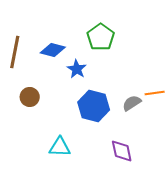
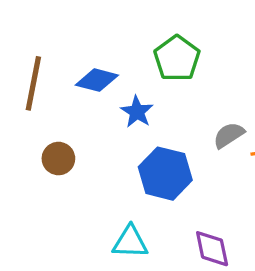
gray semicircle: (132, 103) -> (229, 135), moved
cyan triangle: (60, 147) -> (130, 242), moved

